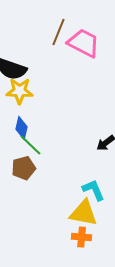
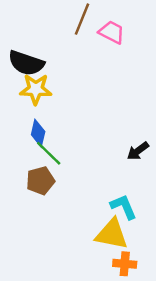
pink trapezoid: (84, 43) -> (112, 32), size x0.7
orange cross: (82, 237) -> (125, 264), moved

